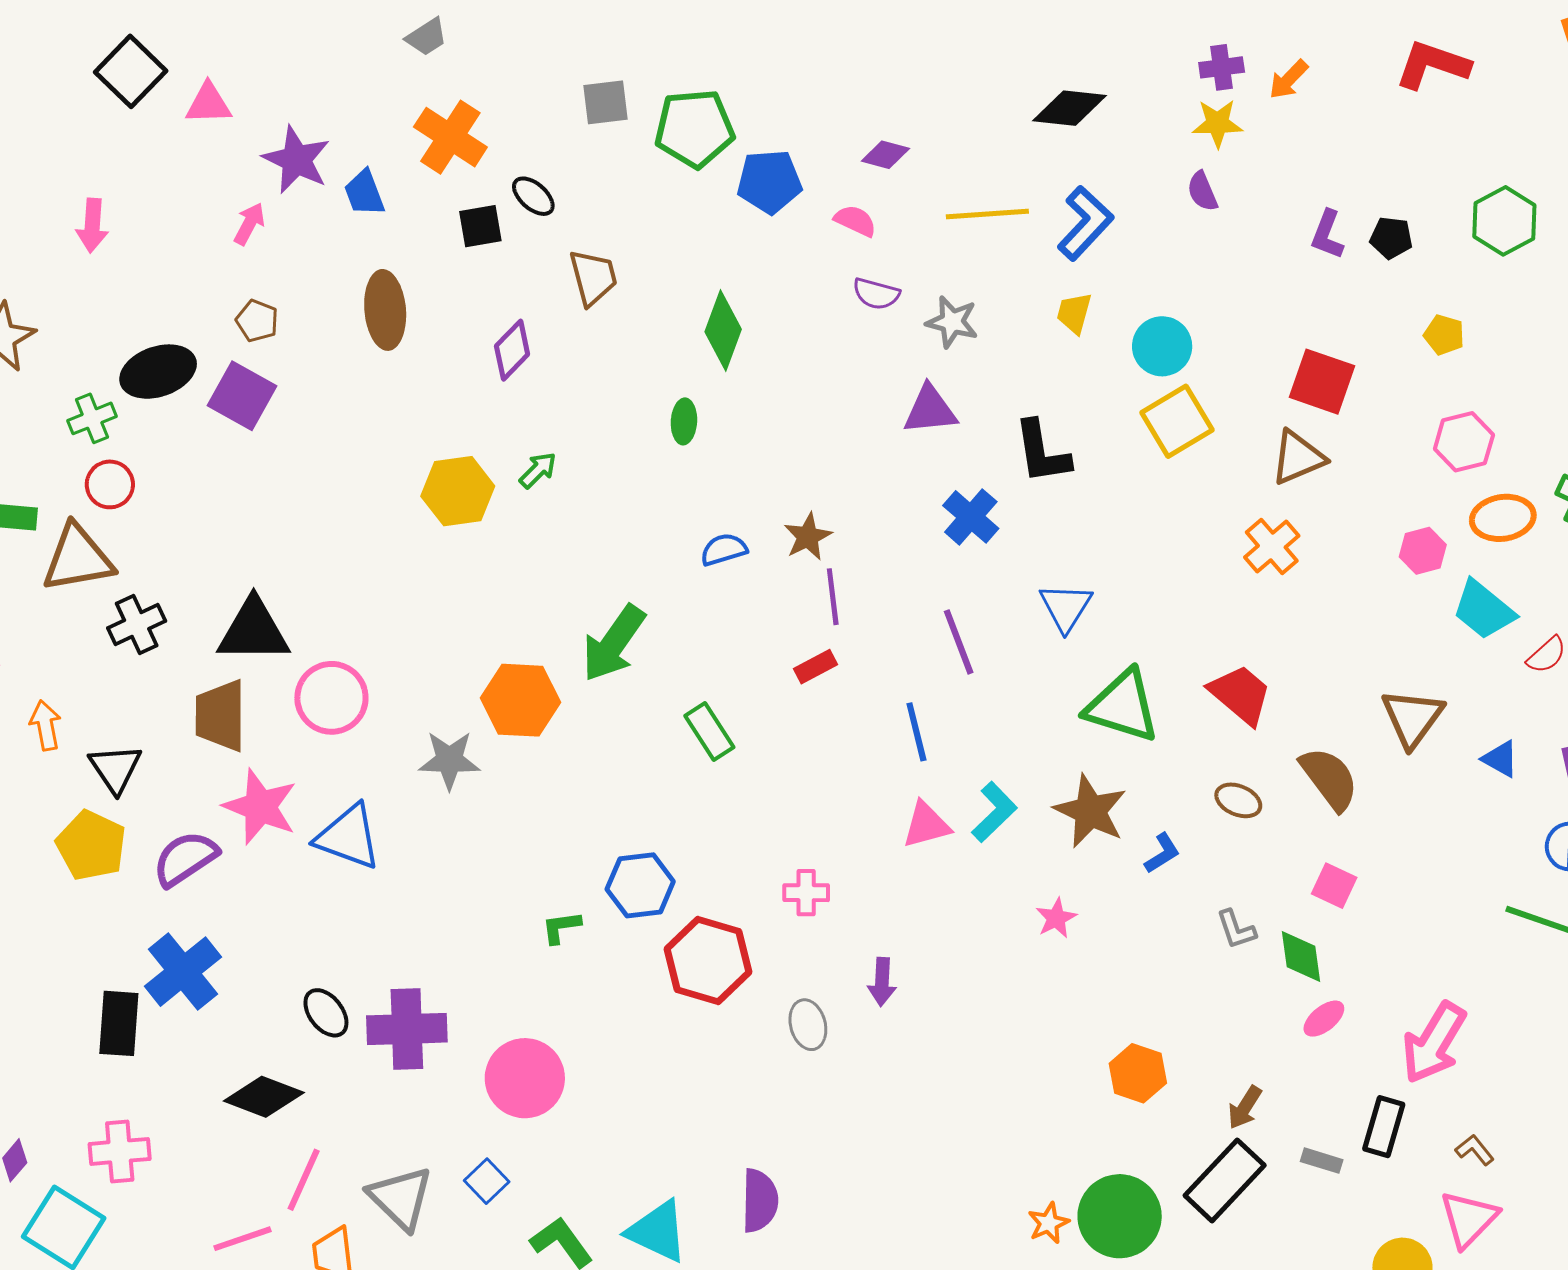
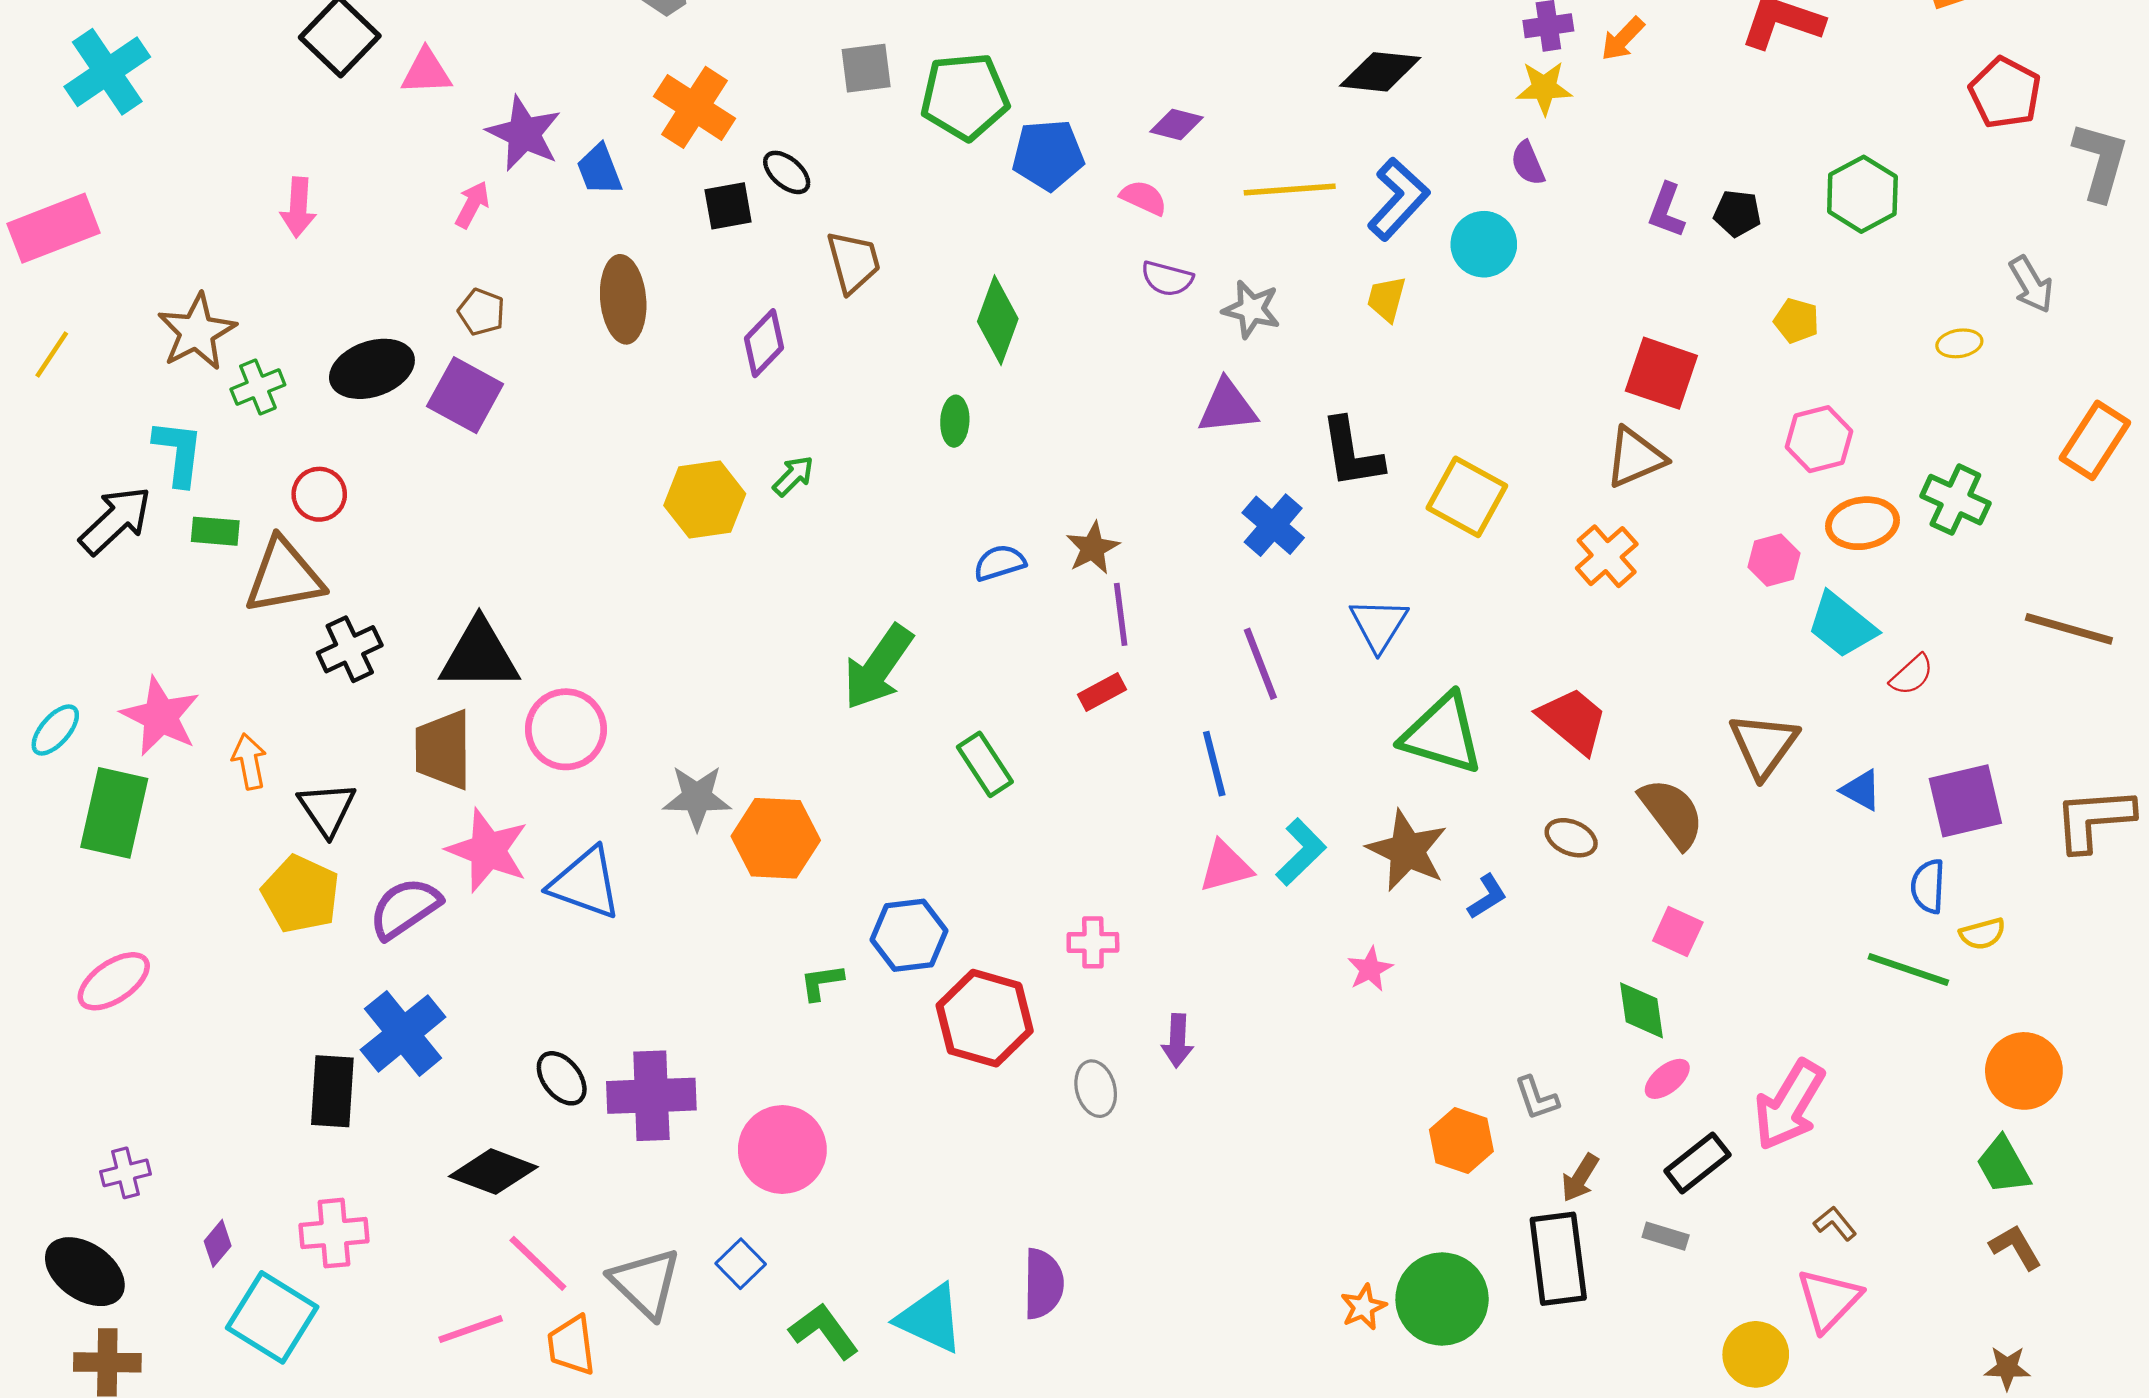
cyan circle: (1162, 346) -> (1484, 244), moved
green cross: (92, 418) -> (258, 387), moved
yellow square: (1177, 421) -> (1467, 497), moved, turned -30
orange hexagon: (520, 700) -> (776, 838), moved
gray L-shape: (1236, 929) -> (1537, 1098), moved
black rectangle: (1384, 1127) -> (1697, 1163), moved, turned 36
pink line: (304, 1180) -> (538, 1263), turned -70
black rectangle: (1225, 1180) -> (1558, 1259), turned -50

